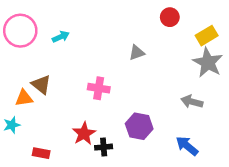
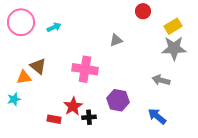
gray star: (208, 62) -> (174, 48), turned -30
pink cross: (99, 88) -> (85, 69), size x1.4
red rectangle: (41, 153) -> (54, 119), moved

